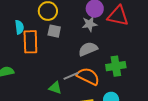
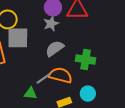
gray square: (54, 31) -> (18, 38), size x1.6
green cross: (116, 66) -> (86, 60), turned 30

